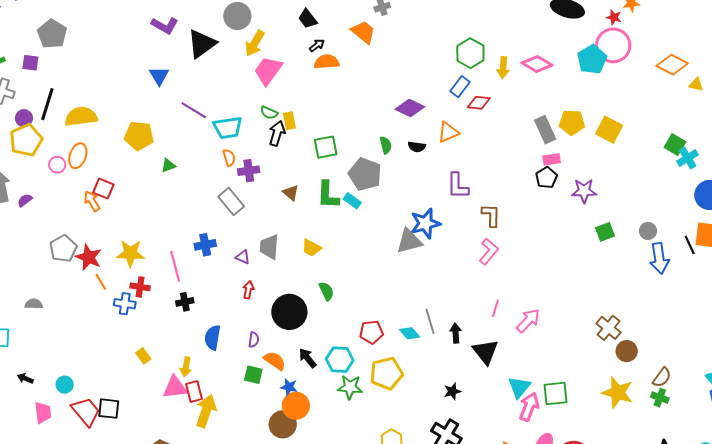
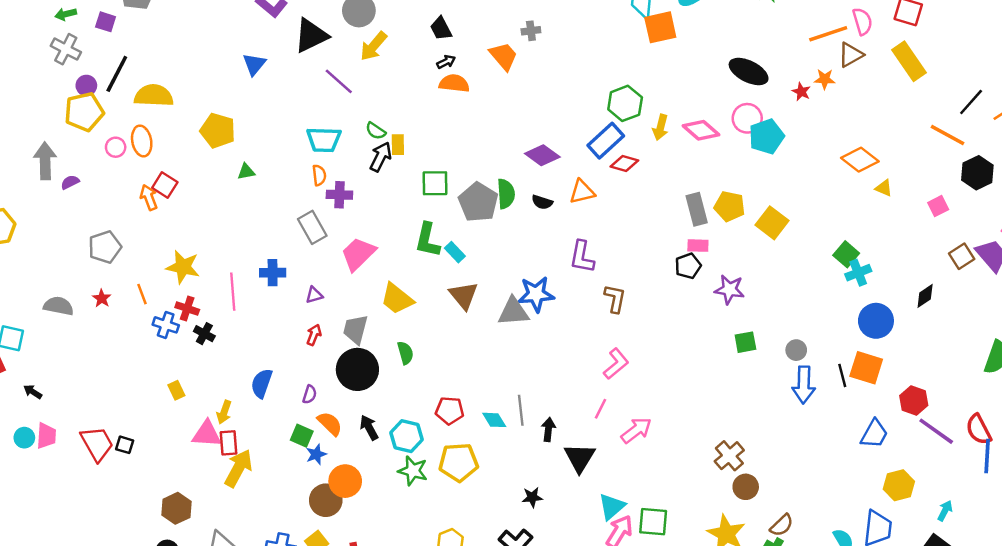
pink circle: (613, 45) -> (747, 118), moved, size x0.7
pink trapezoid: (268, 71) -> (358, 254), moved
blue rectangle: (460, 87) -> (606, 141), size x1.4
purple line: (194, 110) -> (339, 81), moved
green semicircle: (386, 145) -> (506, 194), size x1.4
orange ellipse: (78, 156) -> (142, 141), turned -40
gray pentagon: (365, 174) -> (478, 202), moved
brown triangle: (291, 193) -> (464, 295), moved, size x1.5
gray trapezoid: (269, 247) -> (355, 329), moved
yellow trapezoid: (311, 248) -> (397, 299), size x1.4
pink L-shape: (489, 251) -> (616, 364), moved
red star: (89, 257) -> (102, 298), moved, size x0.6
purple triangle: (243, 257) -> (314, 295), turned -49
black cross: (185, 302) -> (204, 334), moved, turned 30
gray semicircle: (34, 304) -> (59, 306), size x1.4
cyan circle: (65, 385) -> (24, 438), moved
blue star: (289, 387) -> (316, 454), moved, turned 30
black square: (109, 409) -> (125, 445), size x0.7

